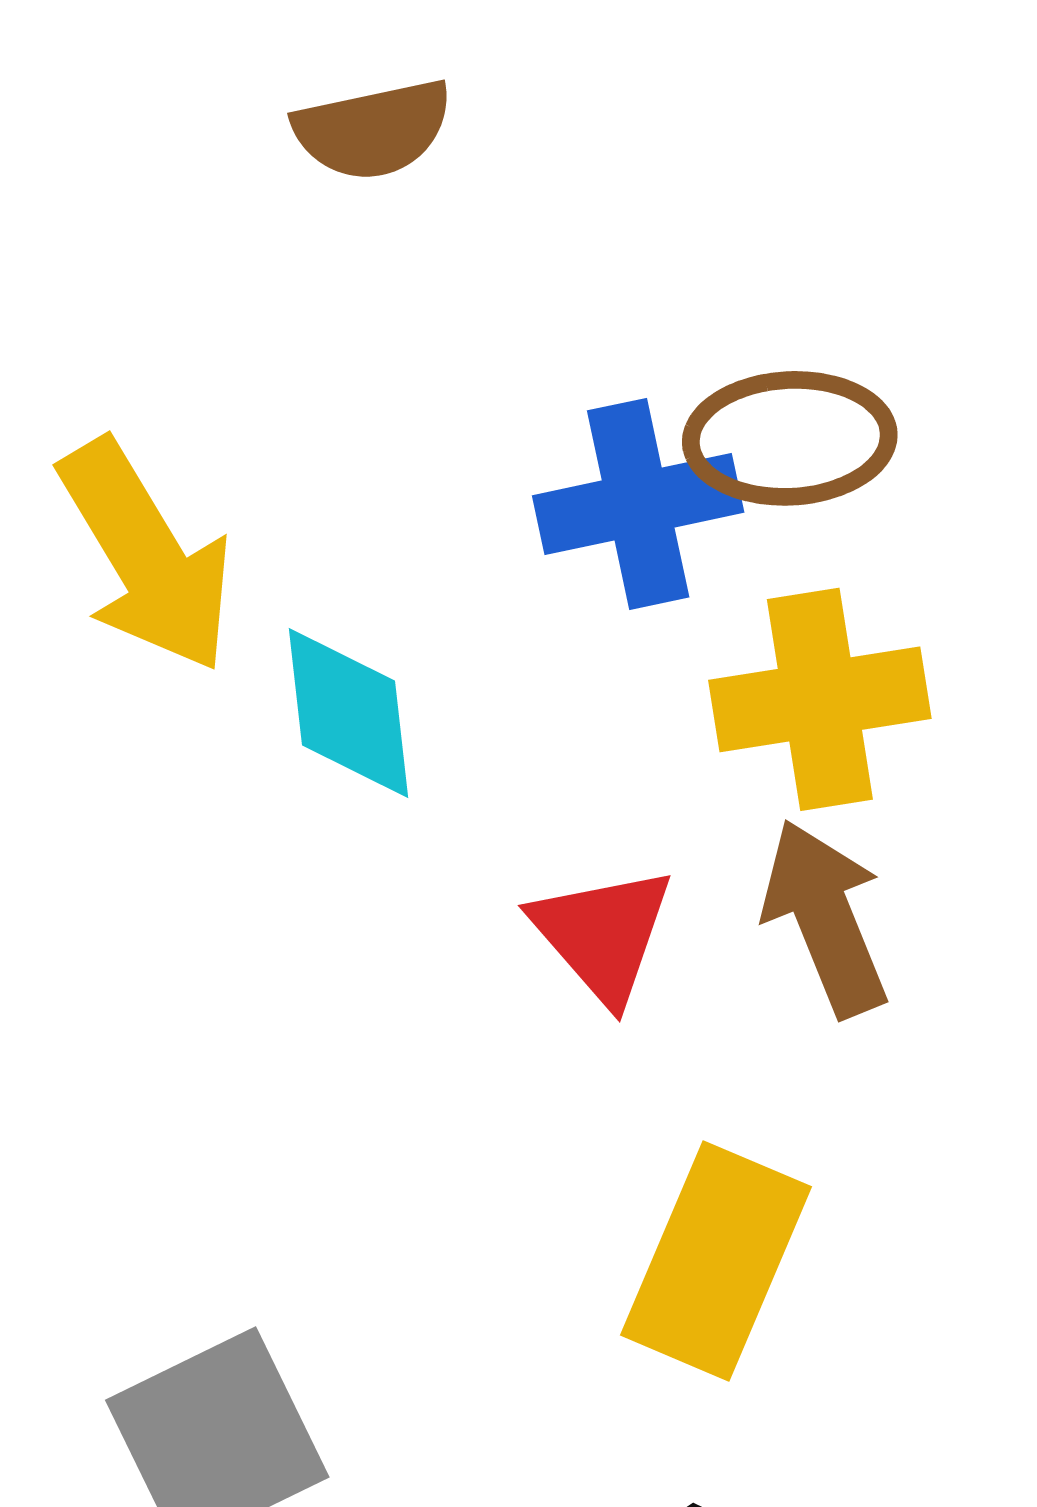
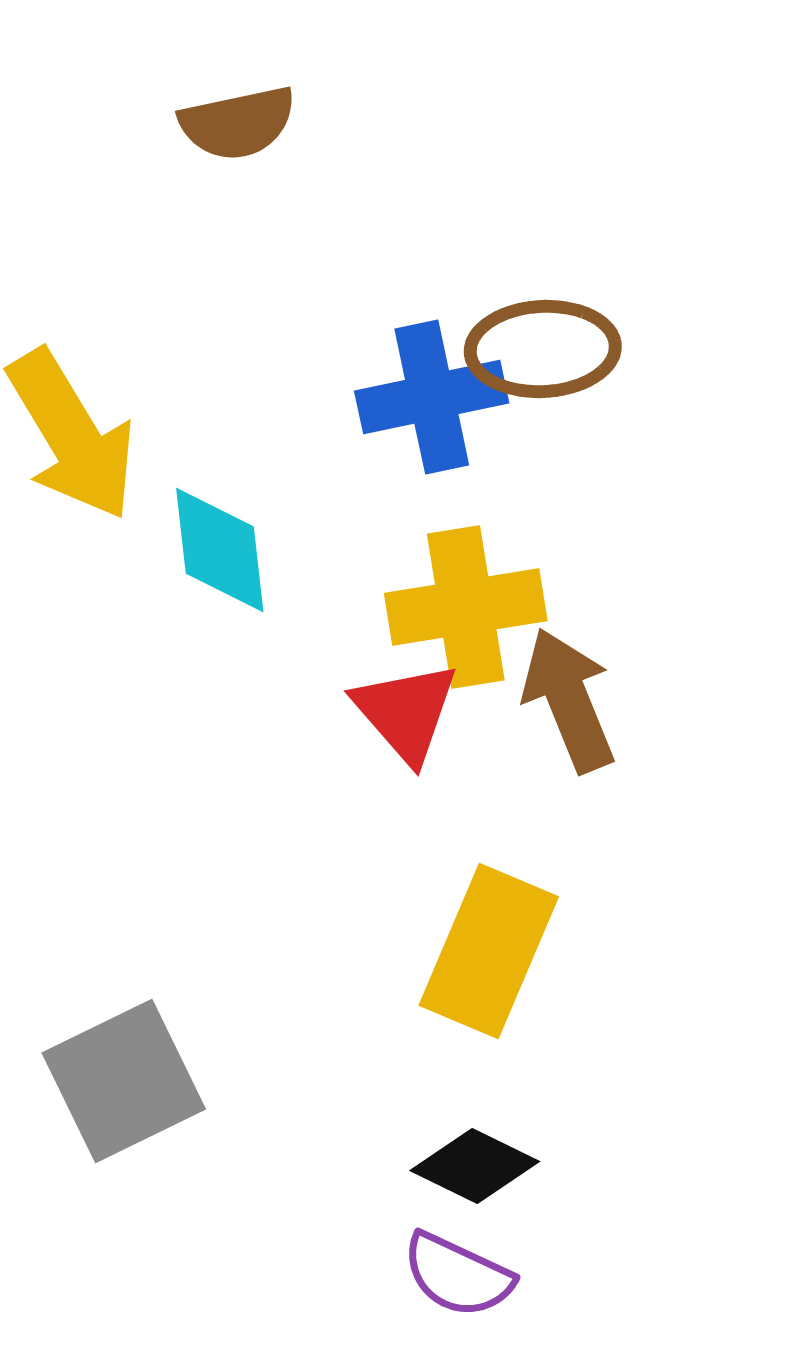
yellow cross: (820, 699) -> (466, 607), moved

